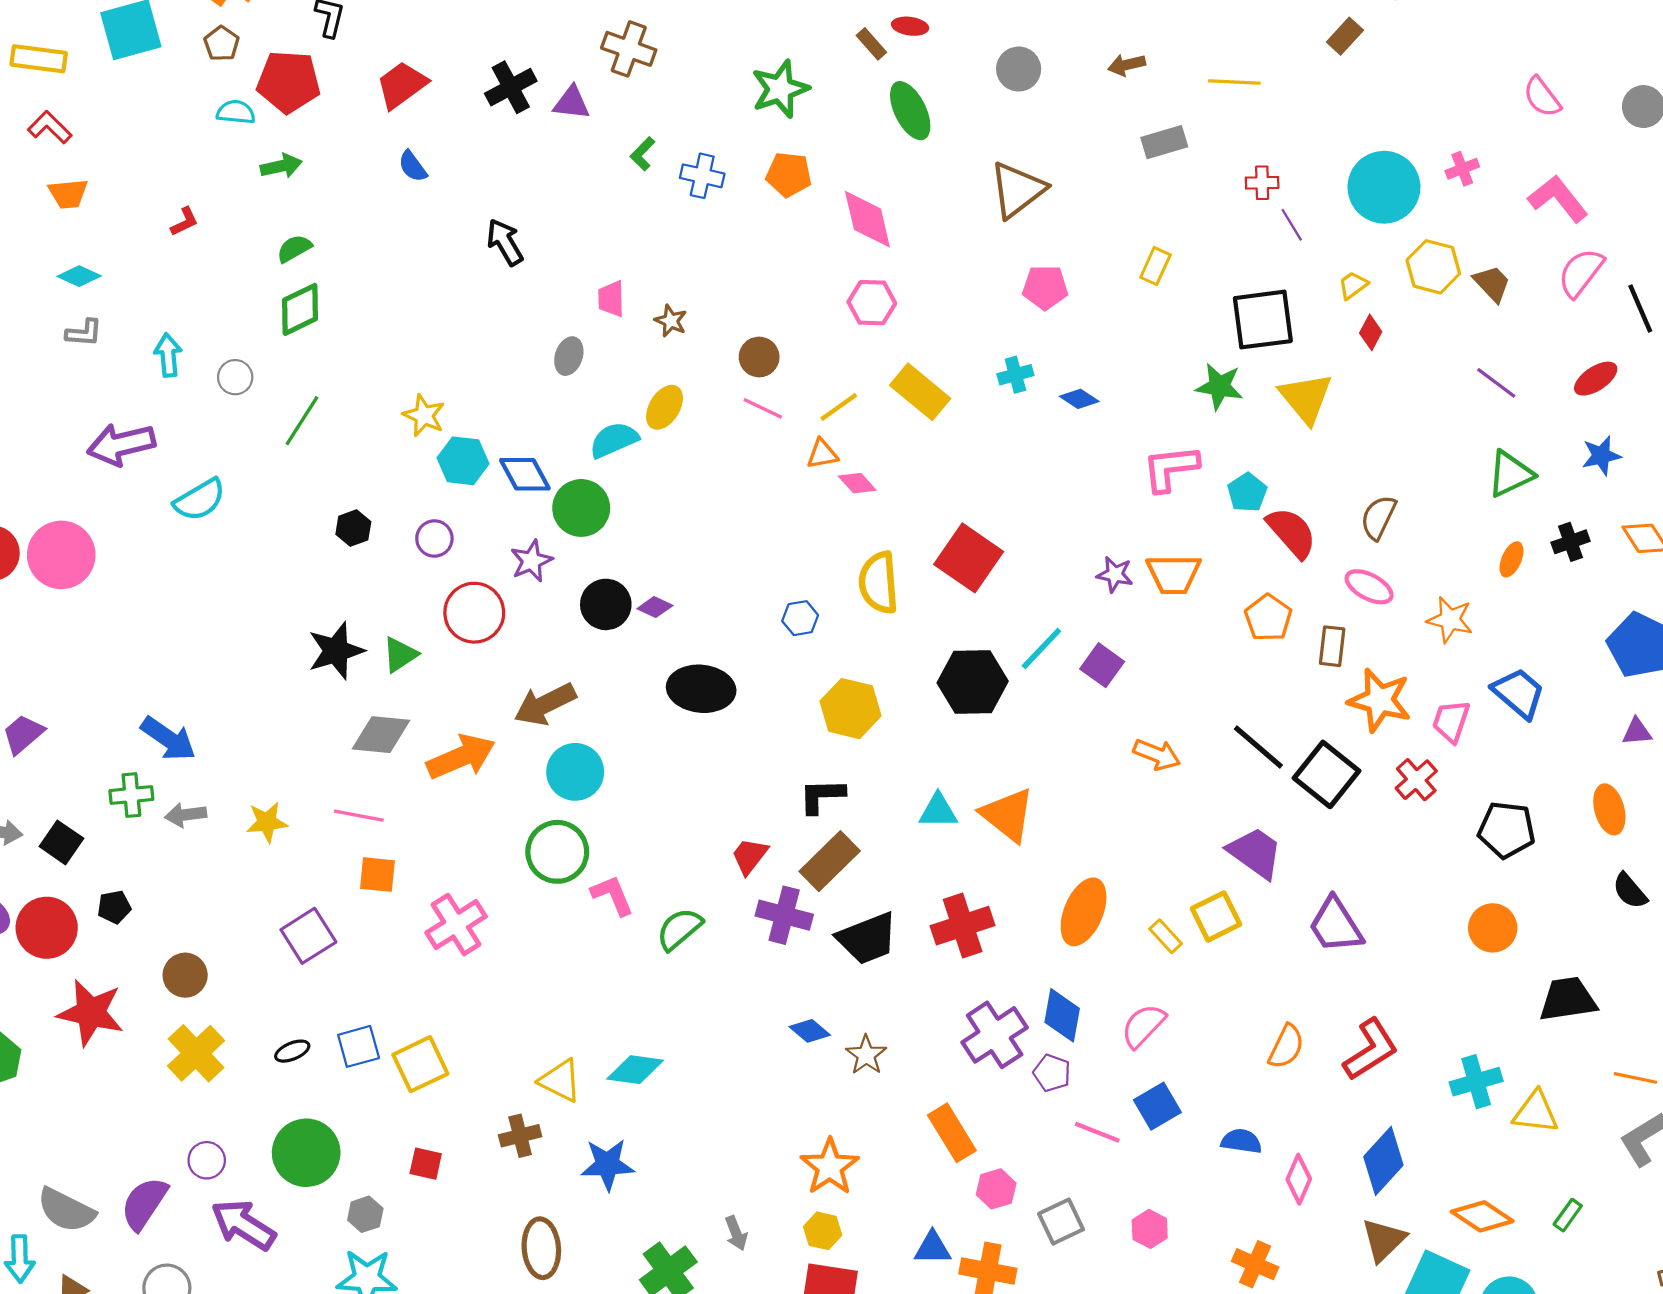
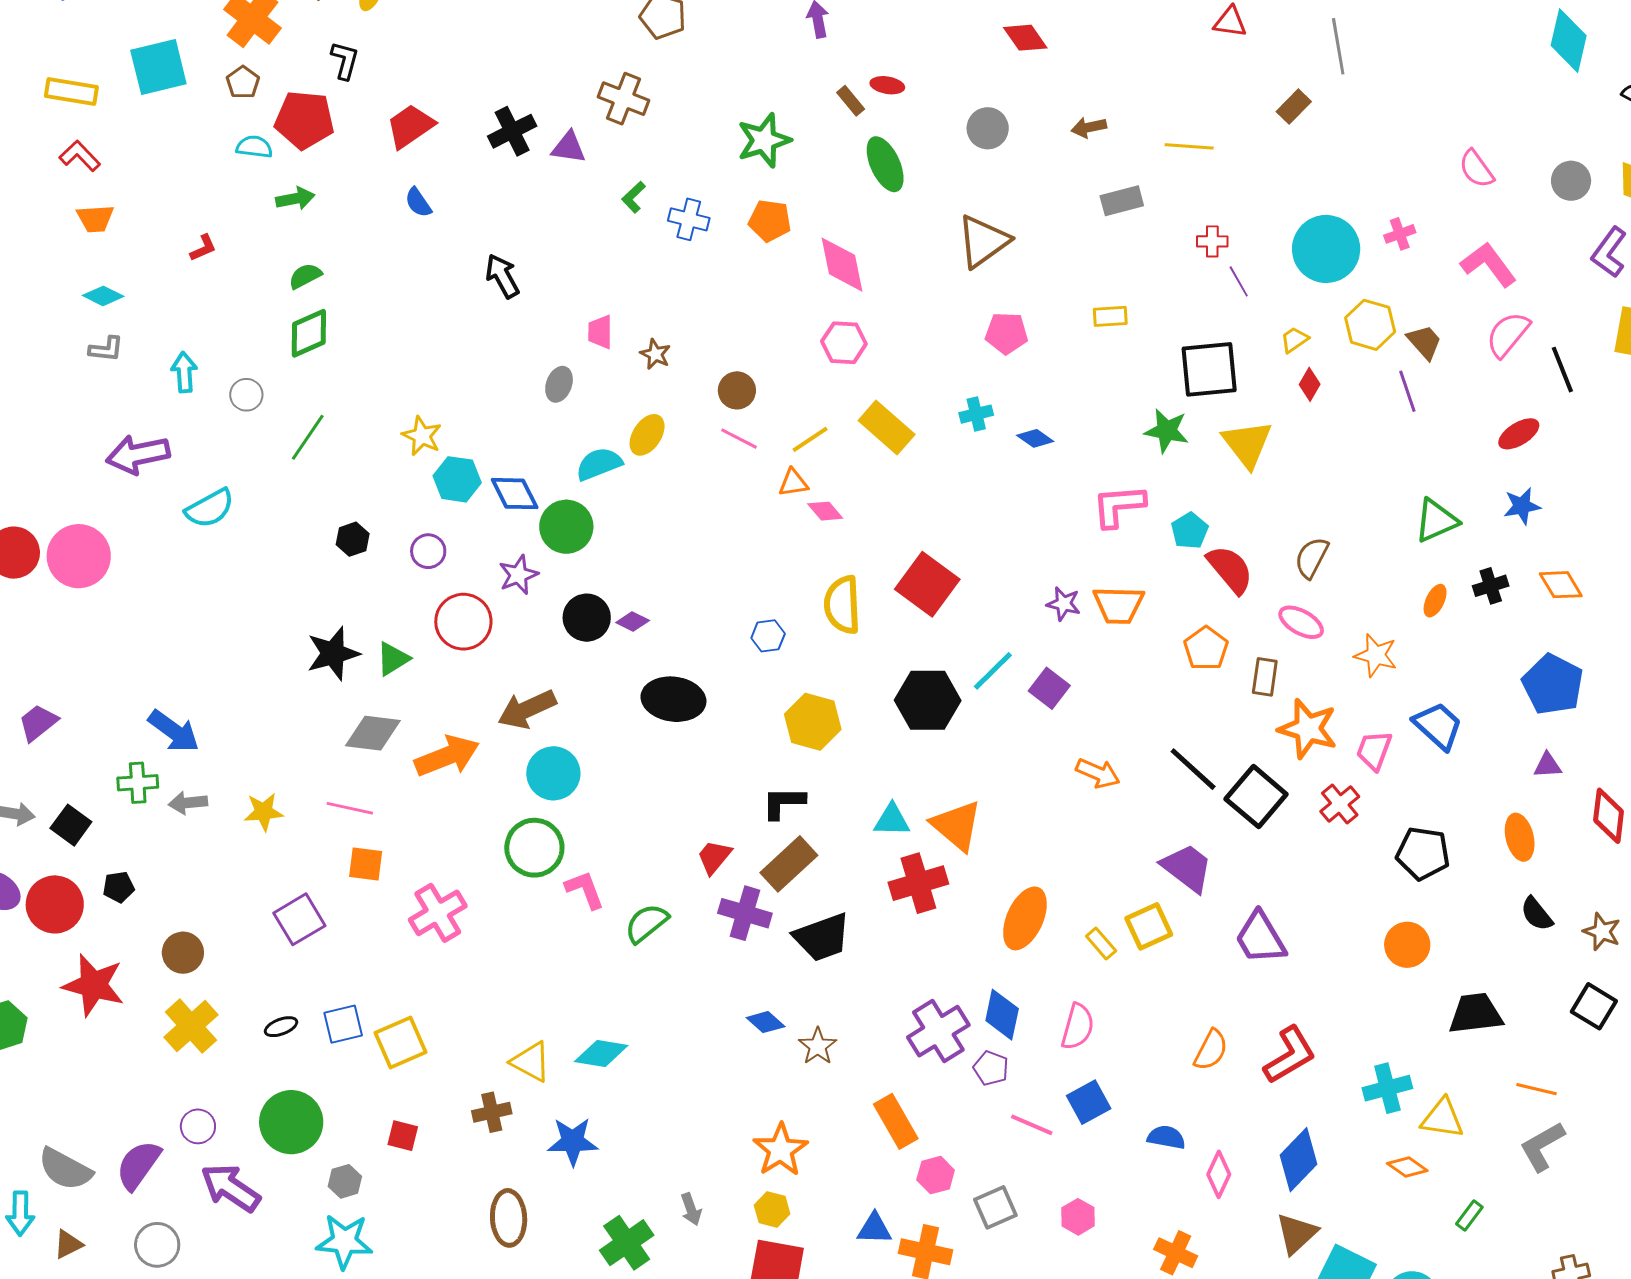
yellow rectangle: (1155, 266) -> (1110, 316), turned 60
purple line: (1496, 383) -> (1407, 391), moved, turned 33
red cross: (963, 926) -> (918, 883), moved
pink semicircle: (1143, 1026) -> (1078, 1027), turned 150
orange diamond: (1482, 1216) -> (1407, 1167), moved, size x0.7

